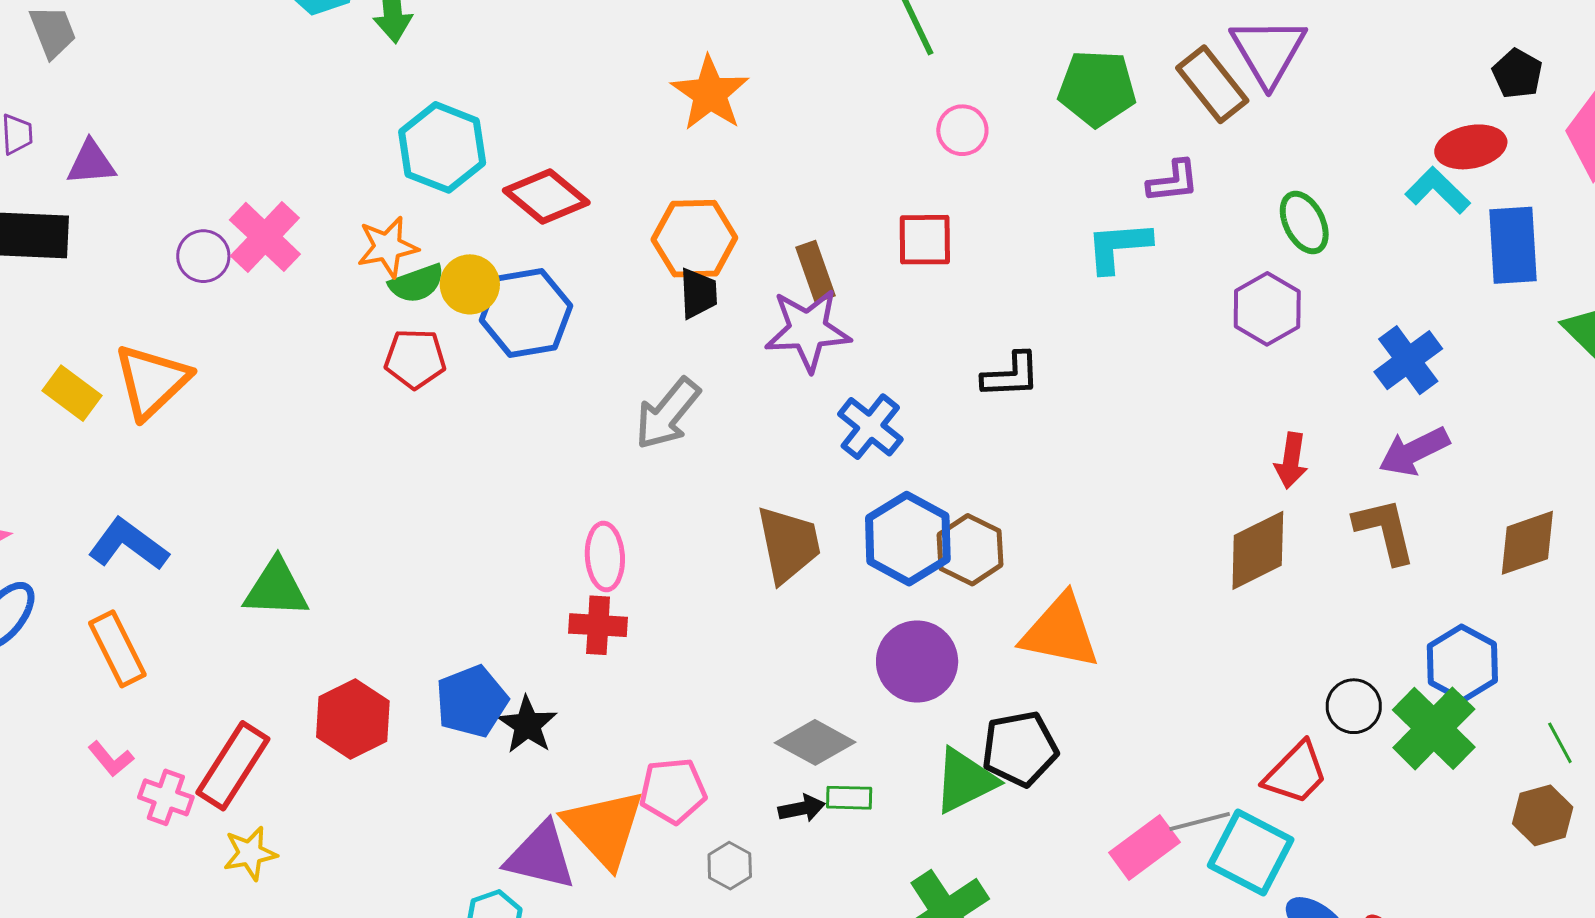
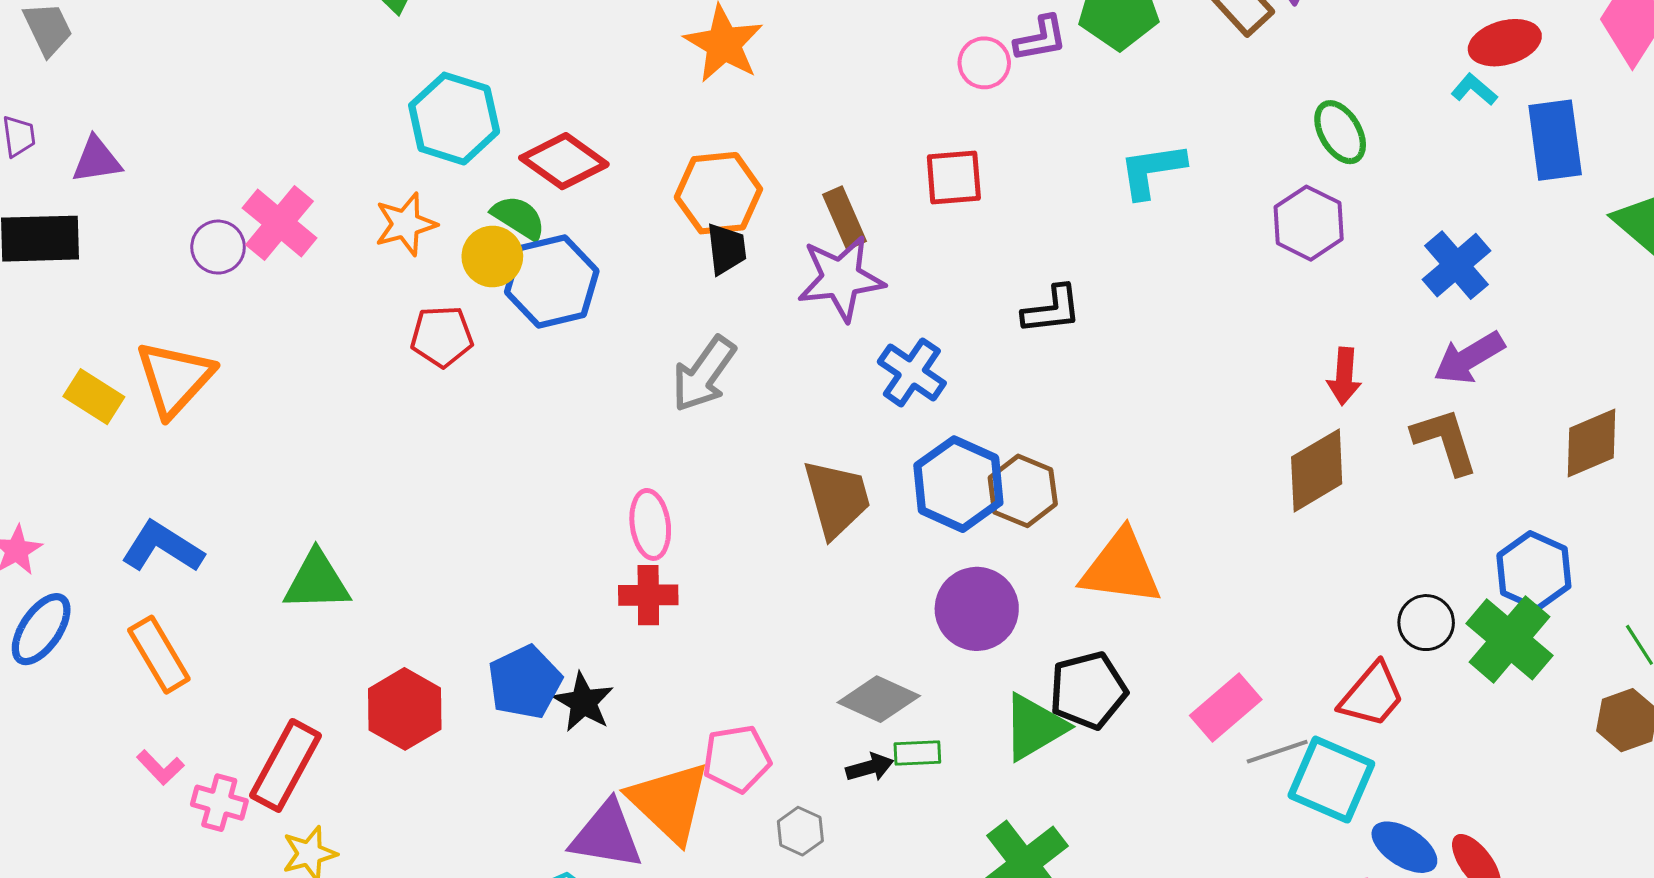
purple L-shape: (1173, 181) -> (1041, 39), moved
cyan L-shape: (1438, 190) -> (1474, 90), size x0.7
green semicircle: (417, 283) -> (519, 218), moved, turned -124
pink rectangle: (1144, 847) -> (1226, 707), moved

